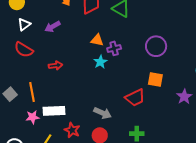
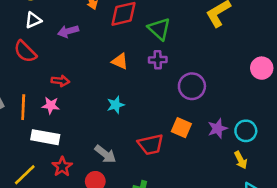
purple cross: (114, 48) -> (158, 60), moved
cyan star: (100, 62) -> (116, 105), moved
purple star: (184, 97) -> (218, 128), moved
pink star: (33, 117) -> (51, 105), moved

